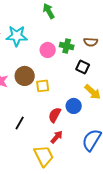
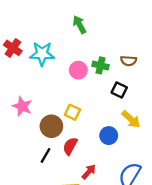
brown circle: (25, 76) -> (51, 126), moved
yellow square: (43, 86) -> (72, 112), turned 32
red semicircle: (55, 115) -> (70, 146), moved

